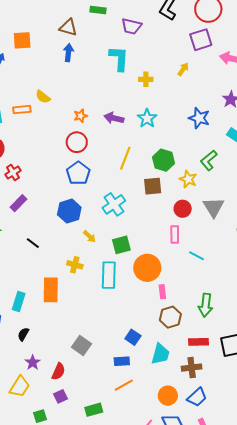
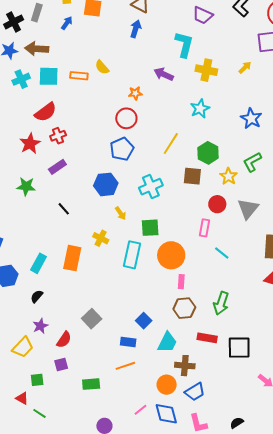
yellow cross: (146, 79) -> (206, 70), size x1.5
purple arrow: (114, 118) -> (164, 74), moved
brown cross: (192, 368) -> (185, 366), moved

